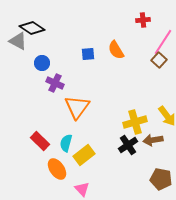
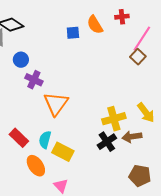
orange semicircle: (116, 50) -> (95, 25), moved
blue square: (88, 54) -> (73, 33), moved
yellow rectangle: (84, 155) -> (63, 152), turned 65

